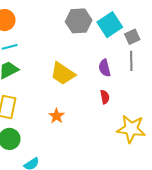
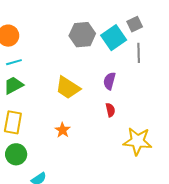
gray square: (132, 37) -> (135, 24), moved
gray line: (131, 61) -> (139, 53), moved
purple semicircle: (105, 68) -> (109, 81), turned 30

